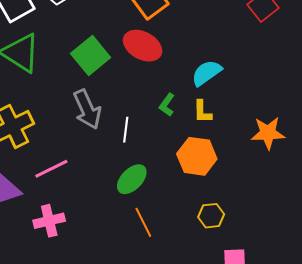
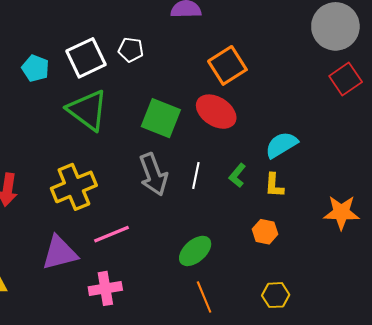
green square: (91, 56) -> (161, 118), turned -33
white line: (126, 130) -> (196, 176), moved
orange hexagon: (197, 156) -> (265, 232), size x0.6

